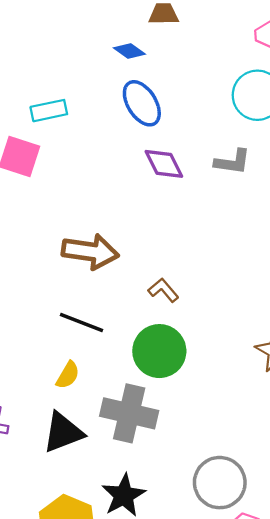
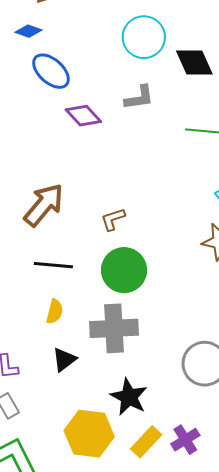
brown arrow: (90, 252) -> (44, 205), turned -42
brown L-shape: (163, 290) -> (113, 219), turned -52
black triangle: (63, 432) -> (64, 360), size x0.7

